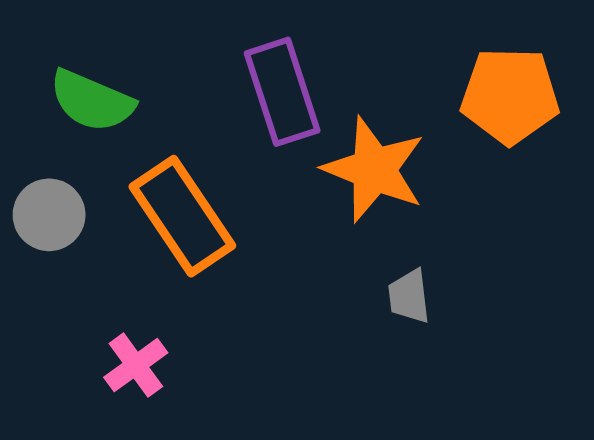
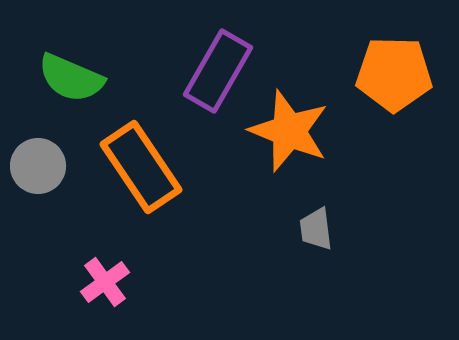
purple rectangle: (282, 92) -> (218, 71), turned 48

